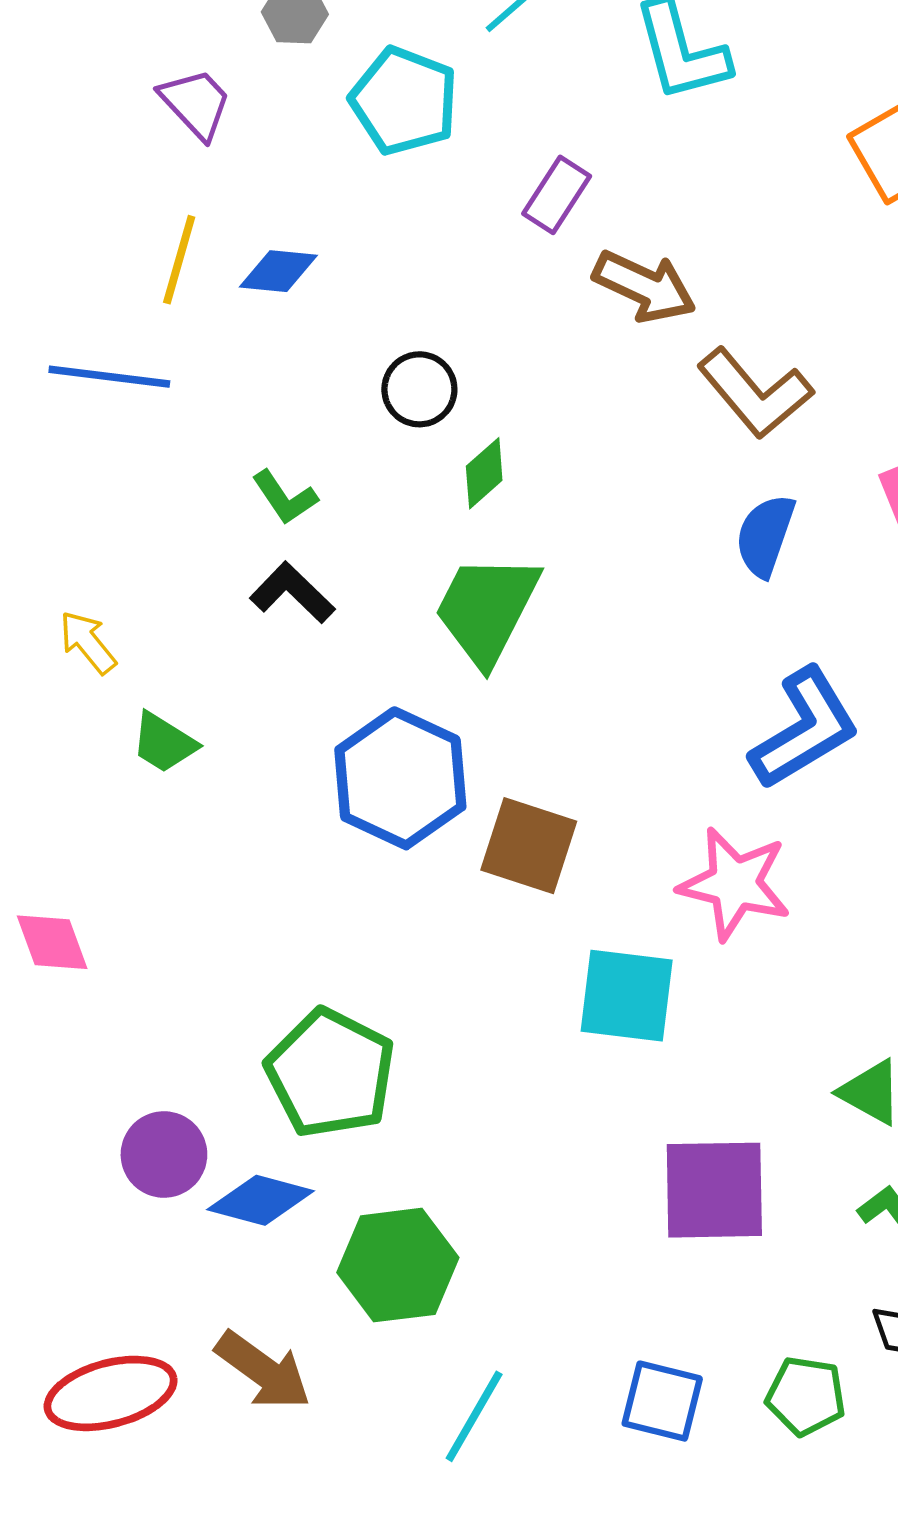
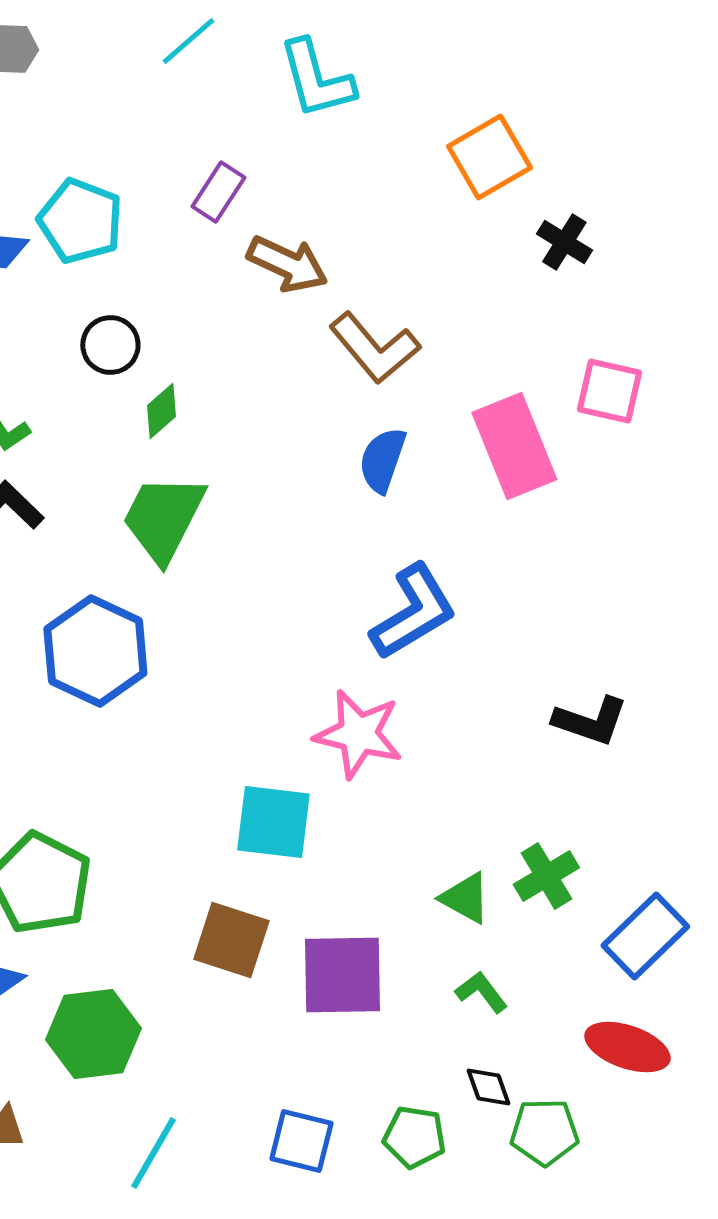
cyan pentagon: (404, 101) -> (80, 221), moved
brown square: (529, 846) -> (231, 940), moved

